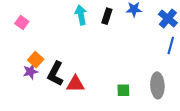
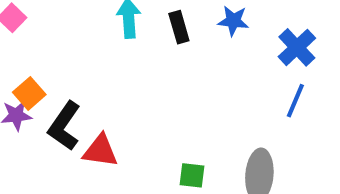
black rectangle: (107, 16) -> (179, 27), turned -42

